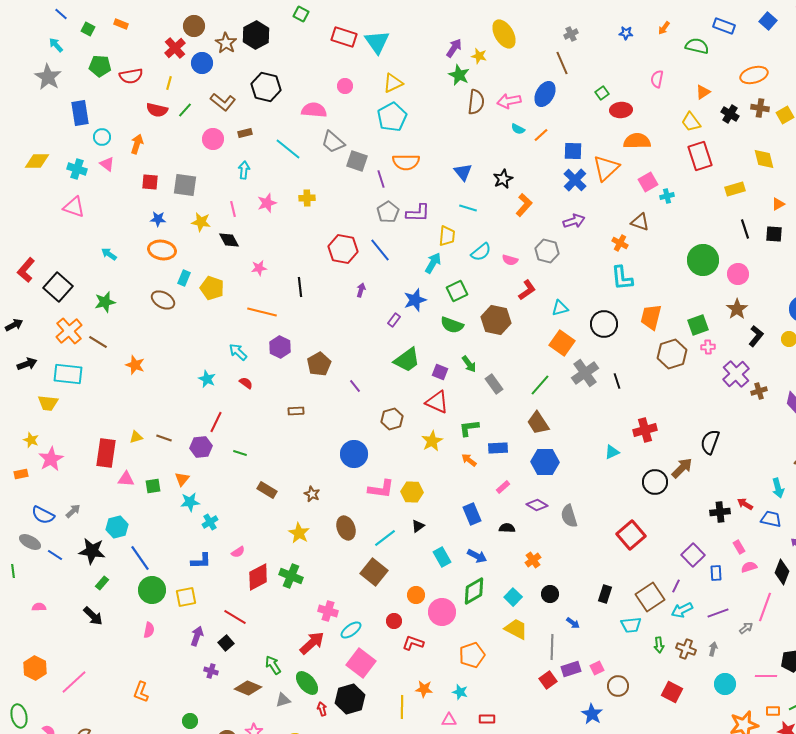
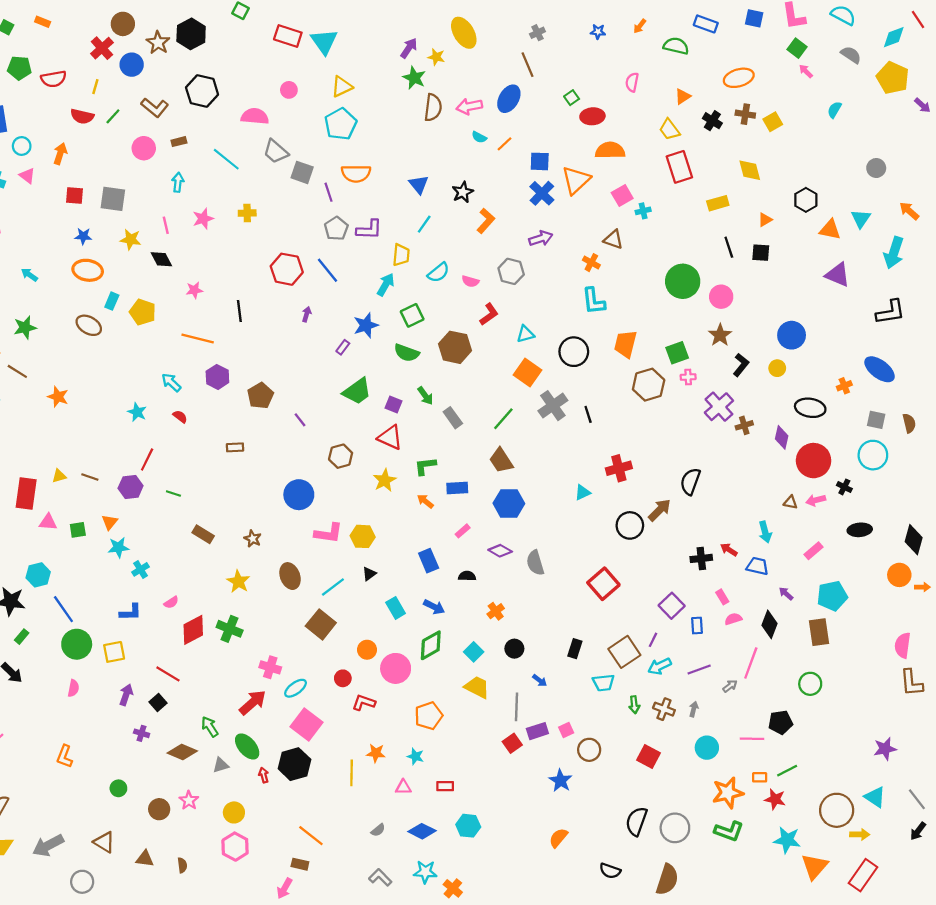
blue square: (768, 21) -> (754, 18), turned -30
cyan line: (468, 208) -> (424, 224), turned -72

